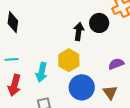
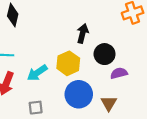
black circle: (99, 23) -> (105, 54), moved
cyan arrow: (42, 72) -> (37, 73), turned 36

